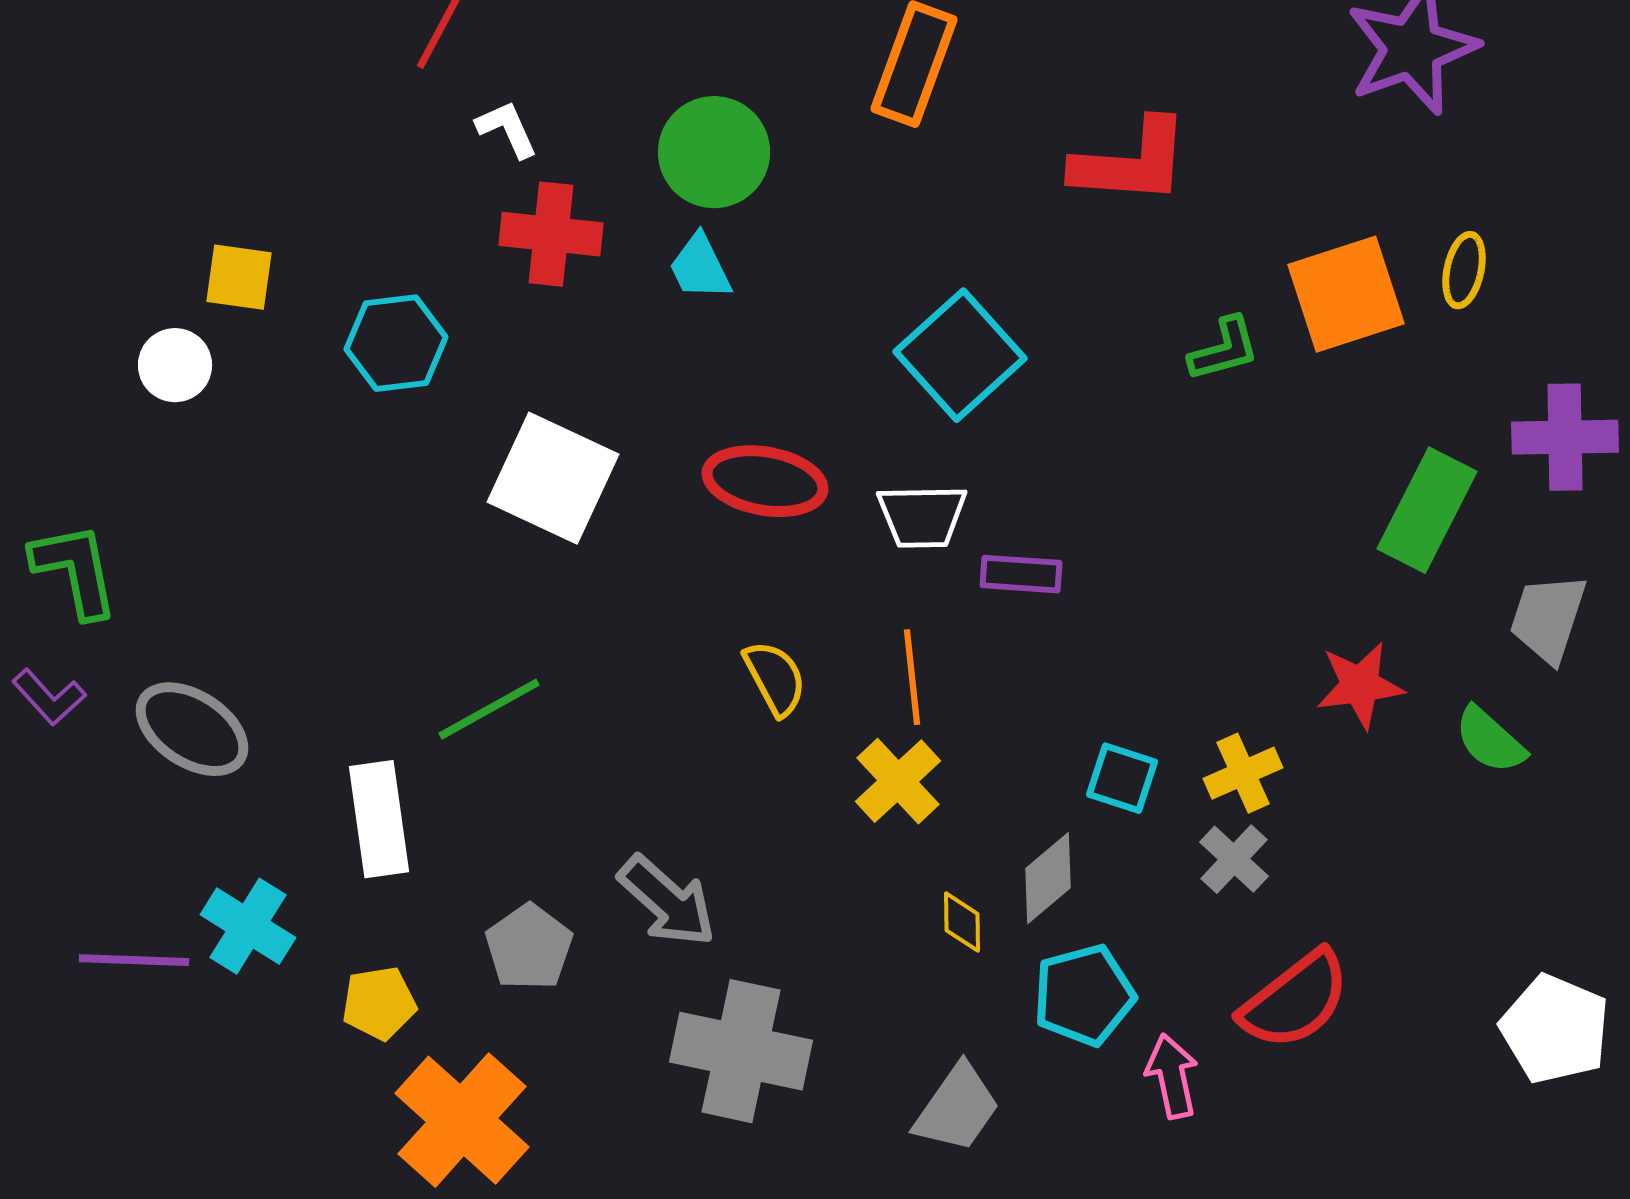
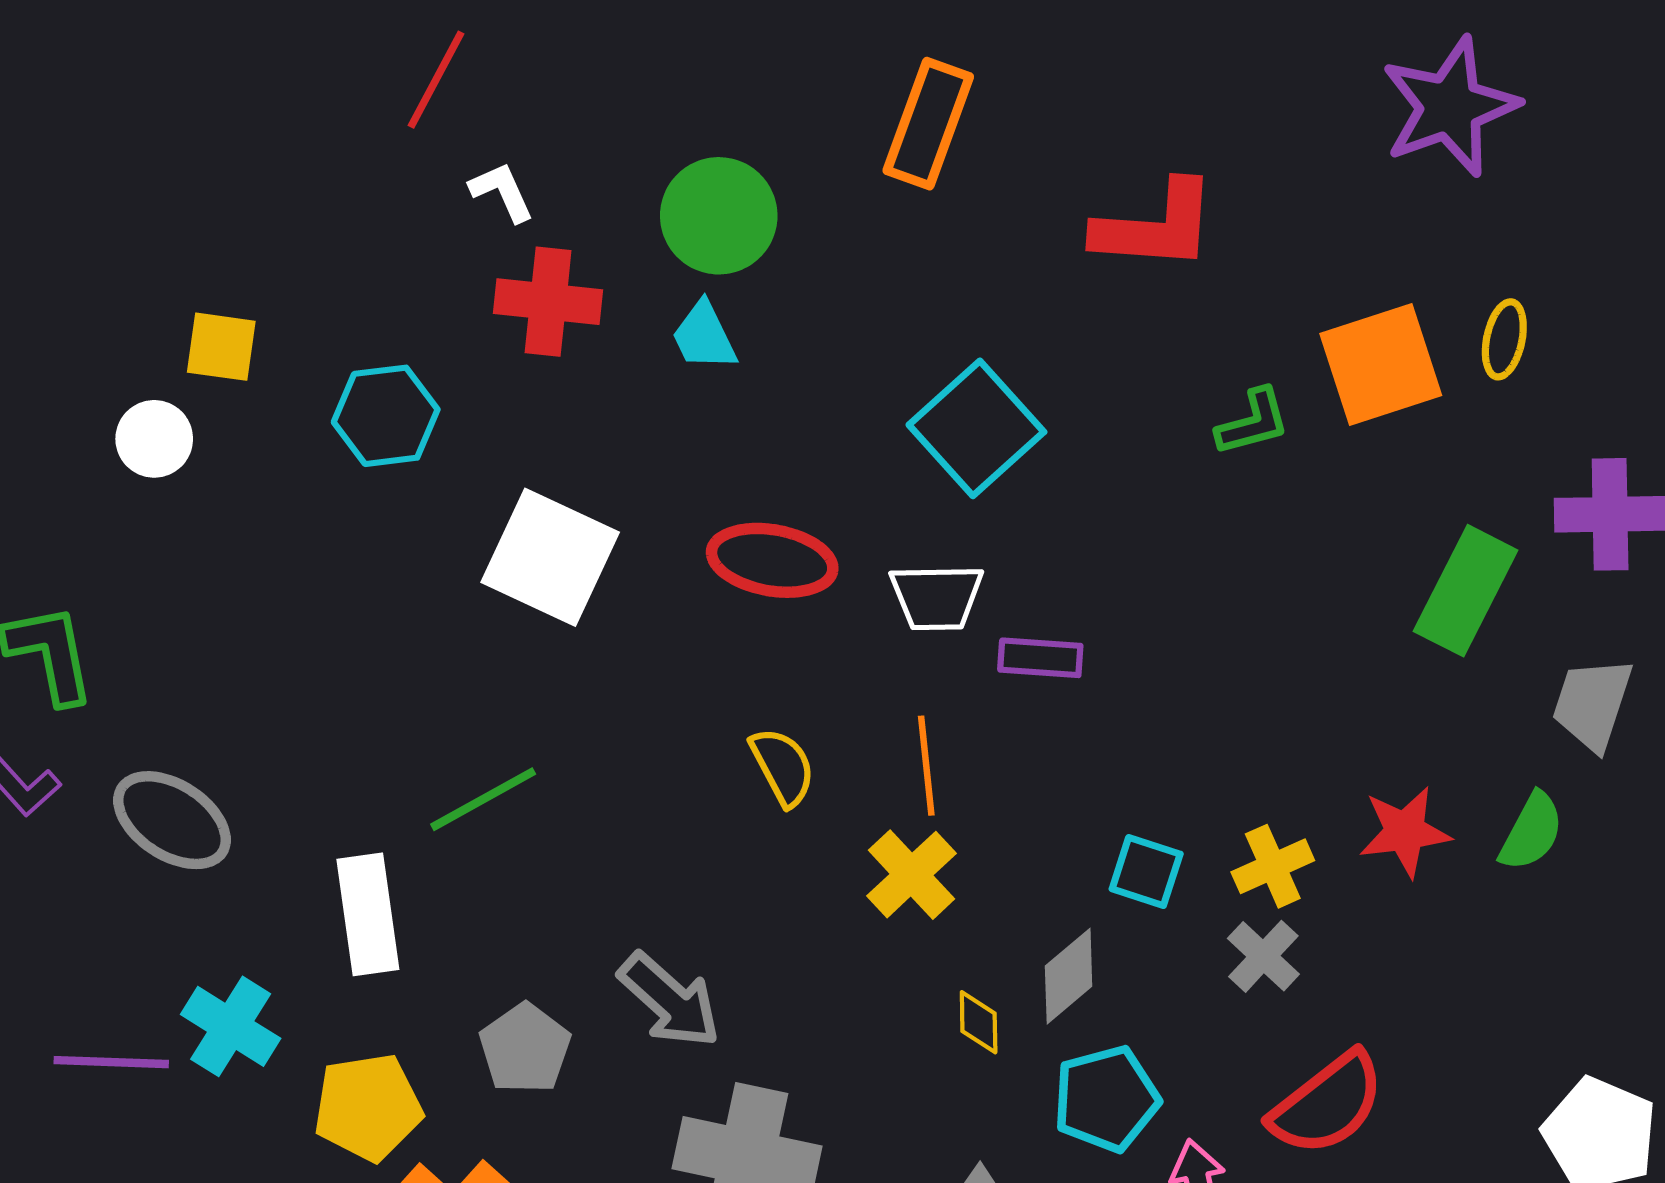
red star: (1360, 685) -> (1405, 832), moved
green semicircle: (1490, 740) -> (1532, 832), turned -104
yellow pentagon: (379, 1003) -> (368, 1107), size x1.4

